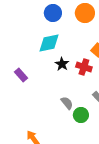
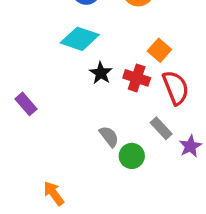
cyan diamond: (49, 43) -> (80, 39), turned 30
purple rectangle: (21, 75) -> (26, 104), moved

